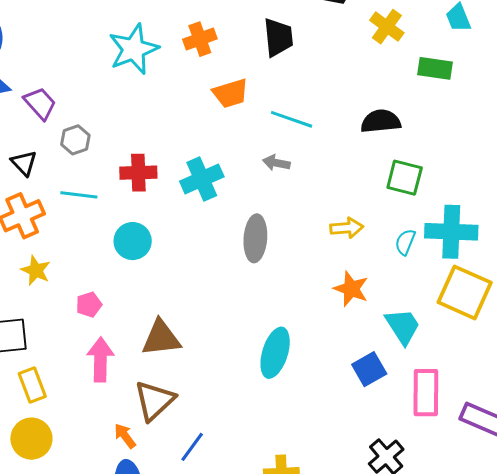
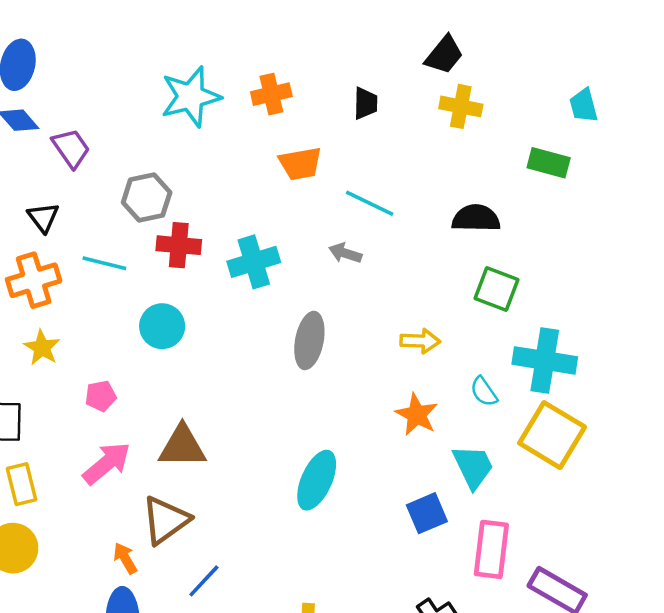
yellow cross: (387, 27) -> (461, 106), moved, turned -32
black trapezoid: (278, 37) -> (366, 103), size x0.7
gray hexagon: (75, 140) -> (147, 197), moved, size x1.4
cyan semicircle: (405, 242) -> (484, 392), moved, turned -64
pink arrow: (100, 359) -> (107, 463), turned 42

